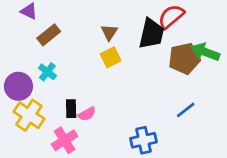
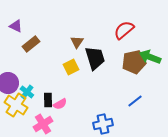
black trapezoid: (151, 34) -> (95, 58), moved, turned -30
yellow square: (111, 57) -> (71, 67), moved
cyan cross: (47, 72) -> (27, 92), moved

